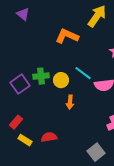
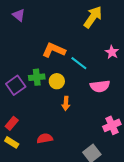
orange L-shape: (67, 36) -> (54, 50), moved
cyan line: (83, 73) -> (79, 63), moved
yellow rectangle: (25, 140) -> (12, 142), moved

